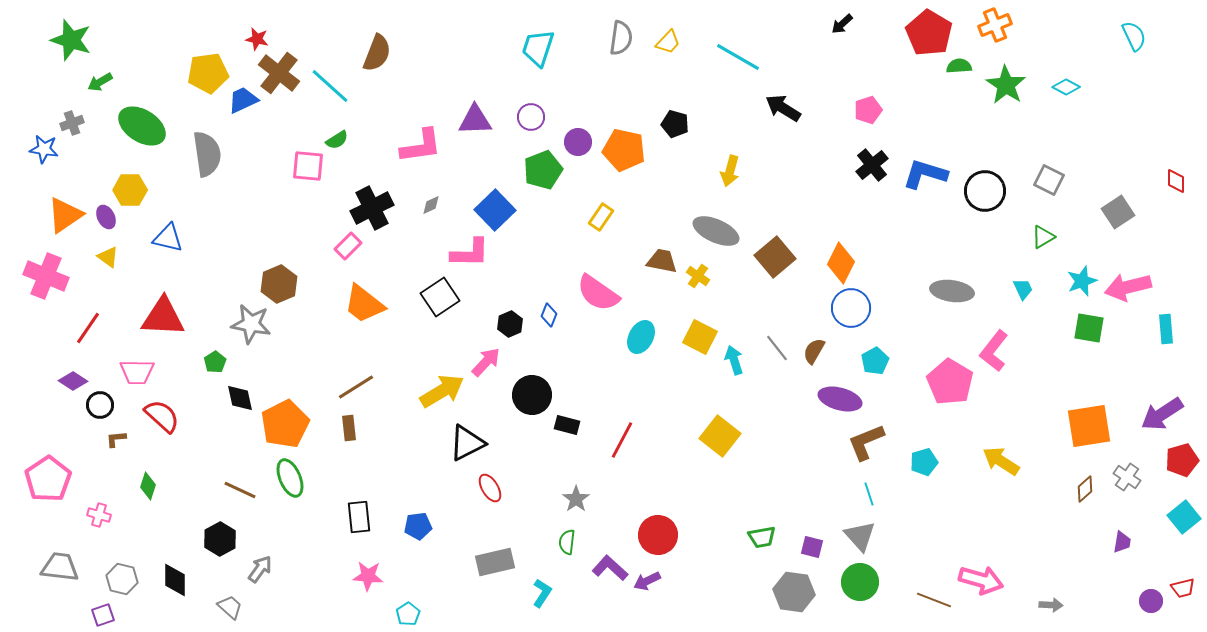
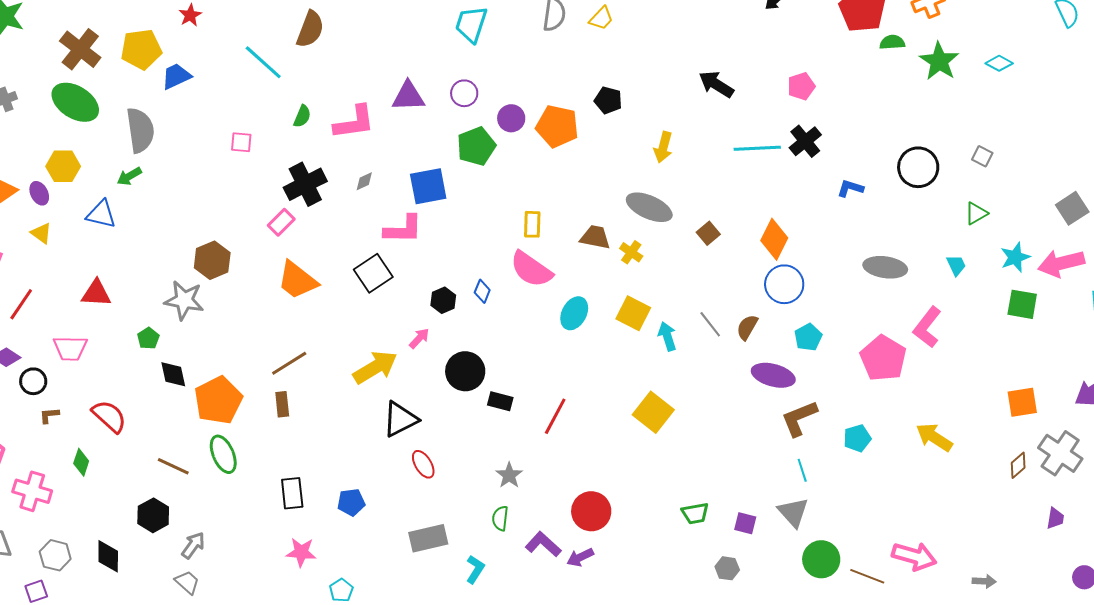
red star: (257, 39) -> (190, 15), turned 30
cyan line: (738, 57) -> (757, 148), moved, turned -33
brown cross: (279, 73) -> (80, 49), moved
green arrow: (100, 82) -> (129, 176), moved
green semicircle: (337, 140) -> (302, 116), moved, turned -35
pink square: (308, 166) -> (241, 142), size x0.7
blue L-shape: (925, 174) -> (850, 188), moved, size x0.6
gray square: (1049, 180) -> (982, 156), size x0.7
blue square: (495, 210) -> (428, 186), turned 33
gray square: (1118, 212) -> (1072, 208), moved
yellow rectangle: (601, 217) -> (532, 224), moved, turned -32
brown square: (775, 257) -> (708, 233), size x0.6
red triangle: (163, 317) -> (96, 293), size x0.7
pink arrow: (486, 362) -> (419, 338), size x0.7
red semicircle: (162, 416) -> (109, 416), moved
orange square: (1089, 426) -> (1022, 402), size x0.7
gray cross: (1127, 477) -> (1060, 453), size x1.6
pink cross: (99, 515) -> (32, 491), size x1.6
green circle: (860, 582) -> (821, 559), moved
gray hexagon: (794, 592) -> (727, 568), size x0.6
gray trapezoid: (230, 607) -> (187, 582), moved

